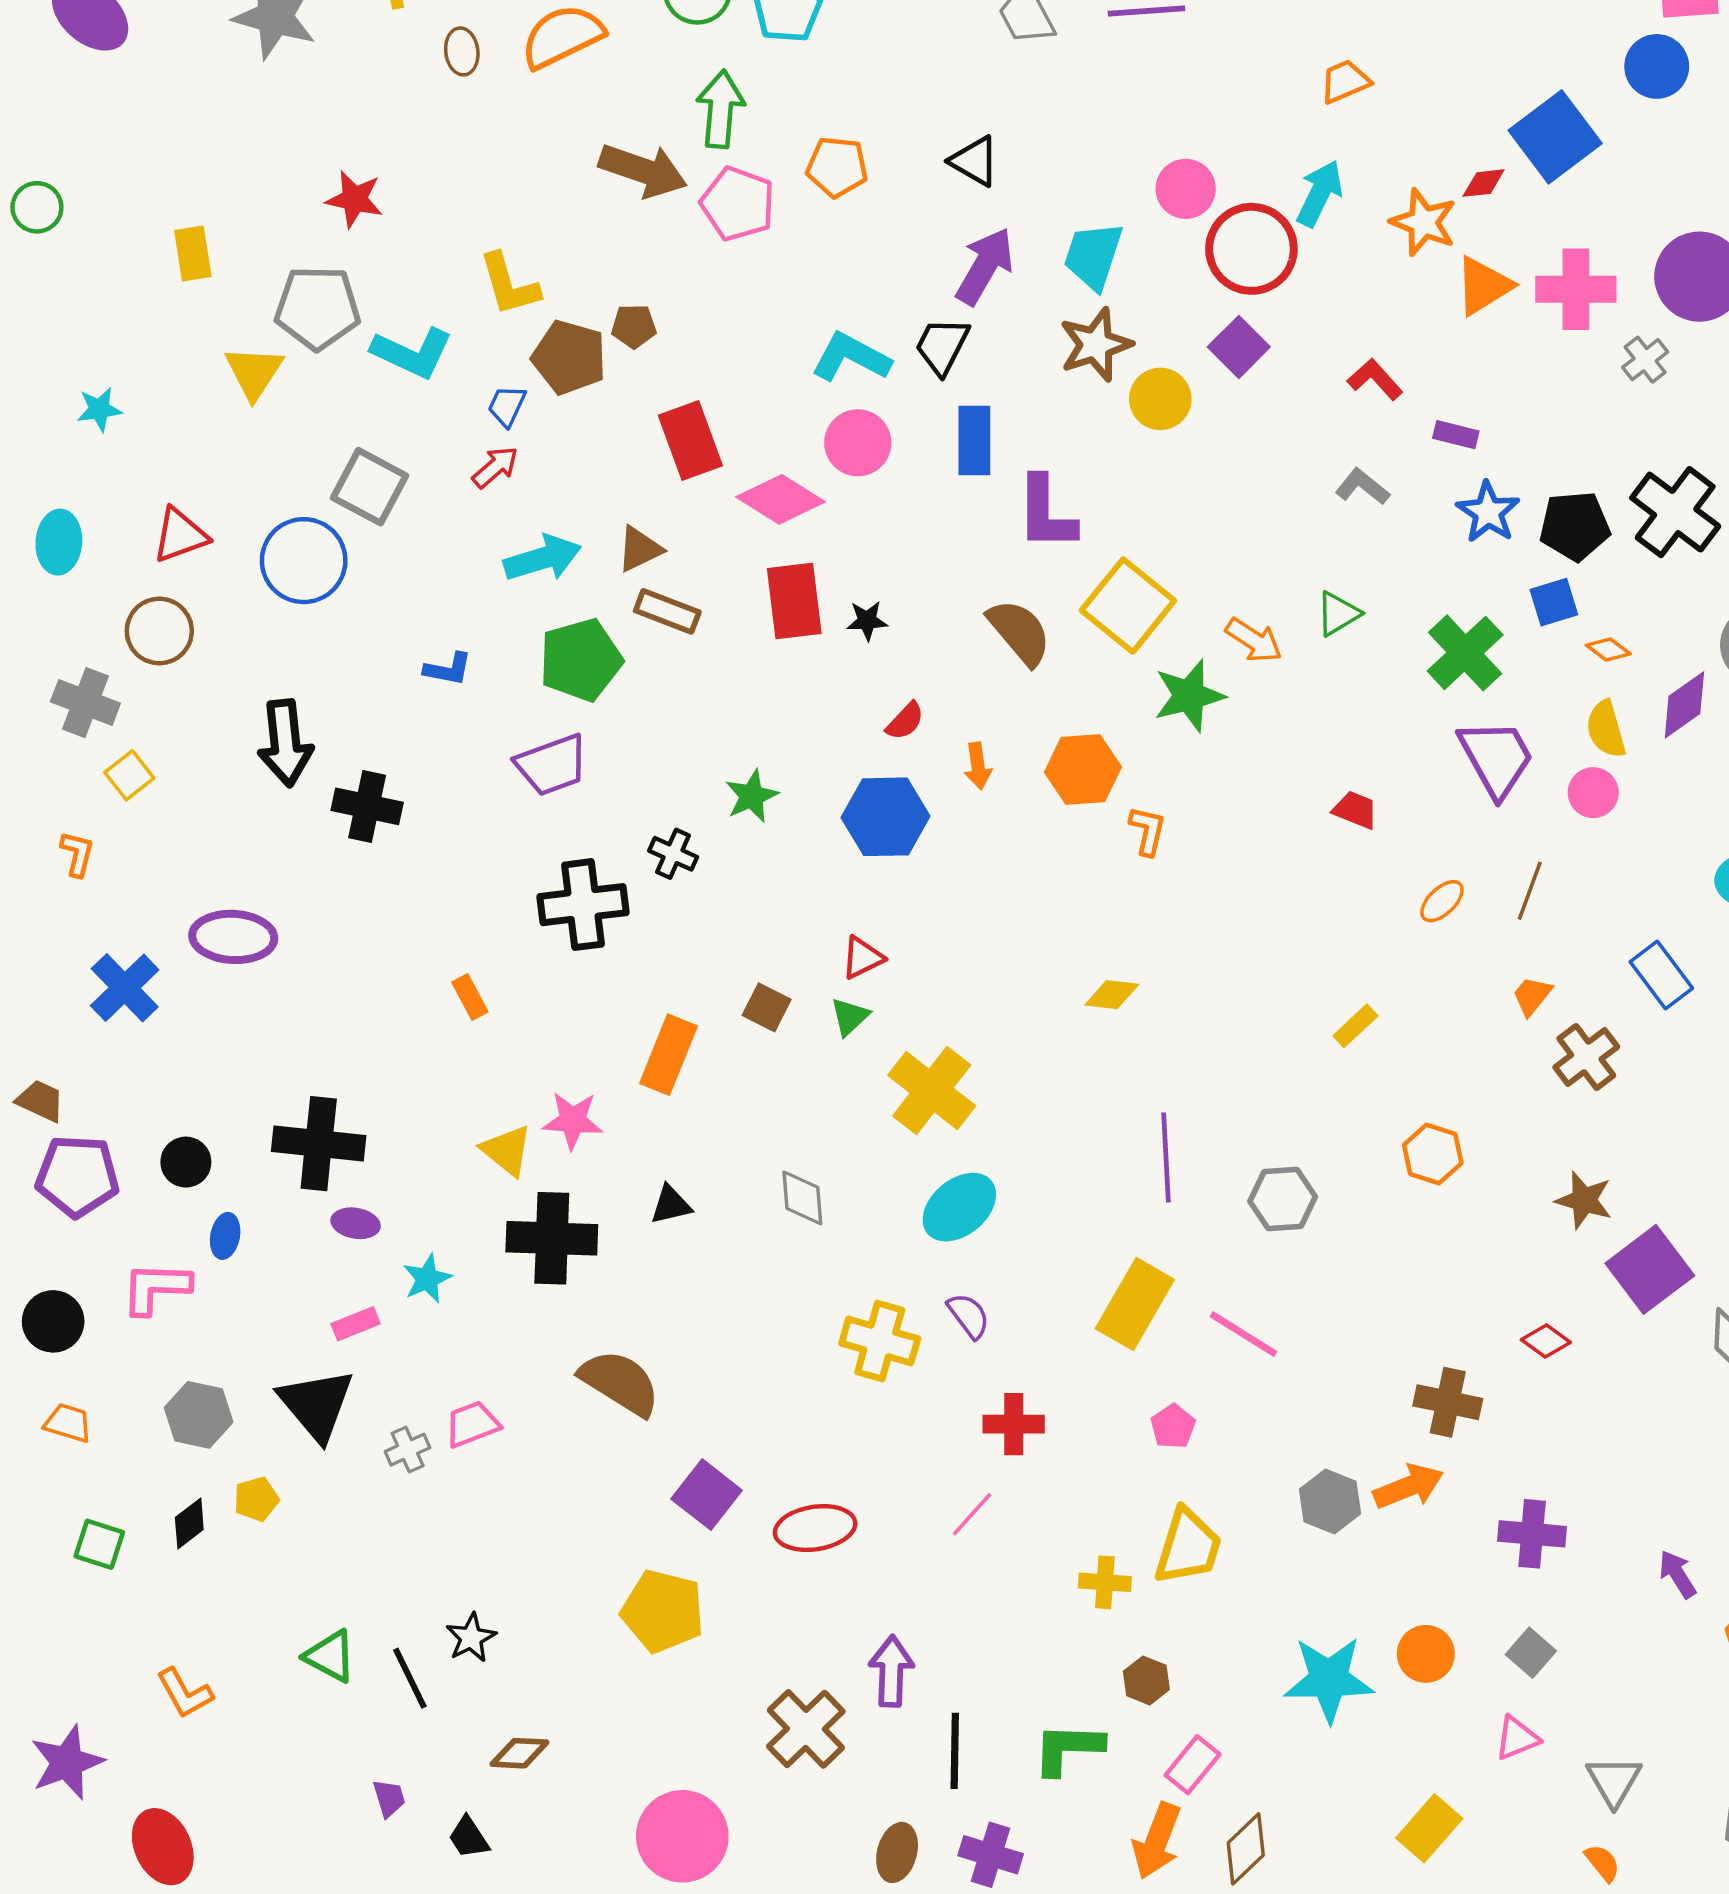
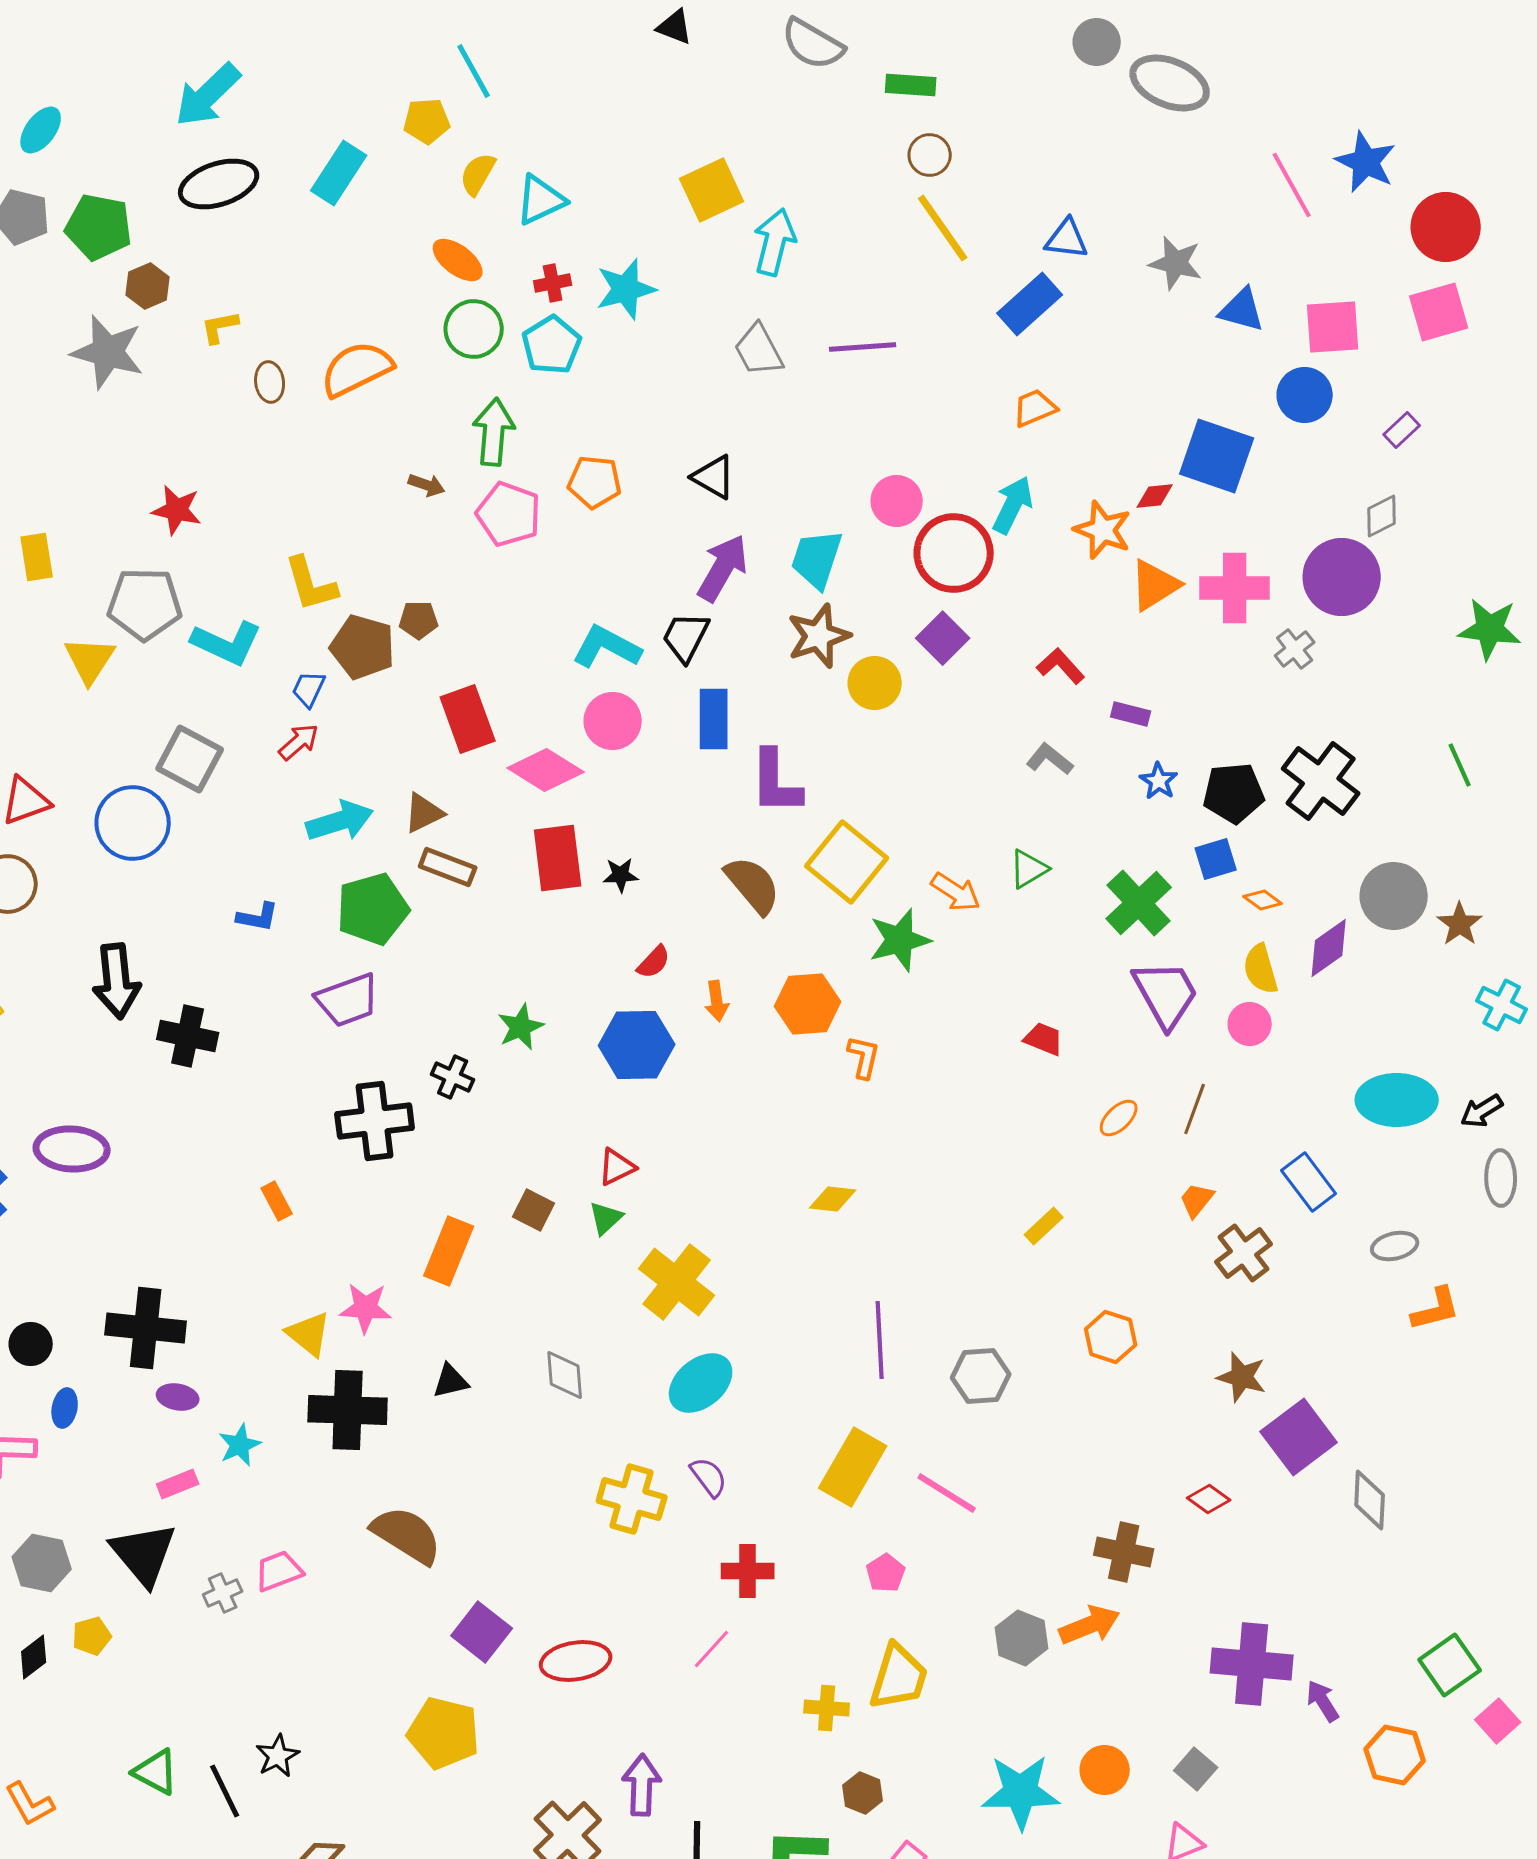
blue square: (1555, 137) -> (1217, 456), turned -34
brown arrow: (643, 170) -> (427, 485), size x0.5
blue star: (1488, 512) -> (1159, 781), size x0.7
purple cross: (1532, 1534) -> (1252, 1664), moved, size x1.4

